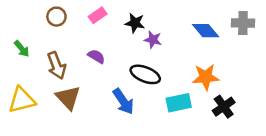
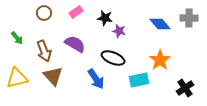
purple semicircle: (96, 56) -> (75, 44), size x1.5
orange star: (206, 77) -> (160, 60), turned -30
black cross: (224, 107) -> (185, 88), moved

